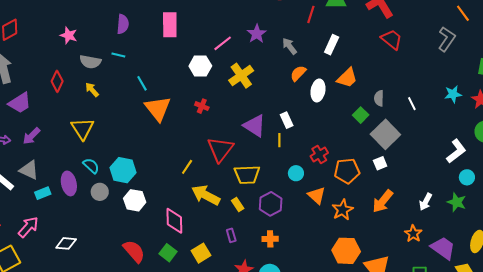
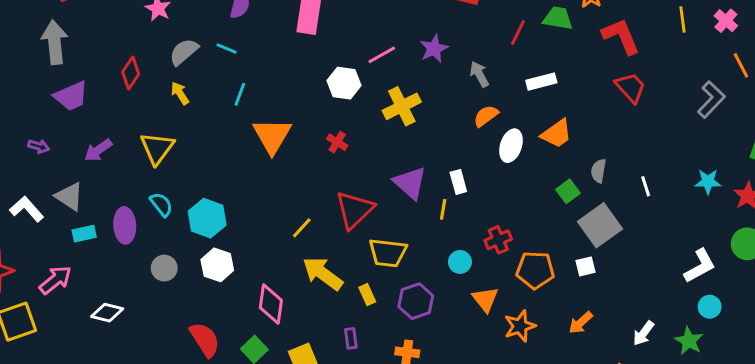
white rectangle: (332, 45) -> (541, 82), turned 42
gray semicircle: (90, 62) -> (184, 52), turned 120
cyan line: (142, 83) -> (240, 94), moved, turned 42
purple arrow: (31, 136) -> (98, 150), moved
gray circle: (100, 192) -> (164, 268), moved
orange arrow: (383, 201) -> (581, 323), size x0.7

